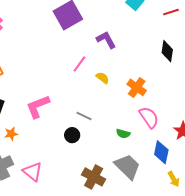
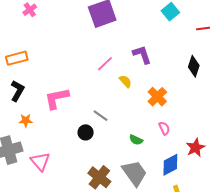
purple L-shape: (106, 40) -> (142, 55), moved
pink semicircle: (149, 117) -> (164, 128), size x0.6
blue diamond: (161, 152) -> (170, 165), turned 40

